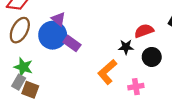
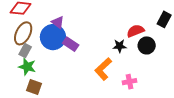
black circle: (152, 57) -> (147, 45), moved
gray rectangle: (19, 82) -> (25, 51), moved

